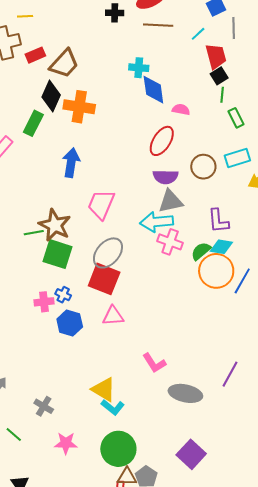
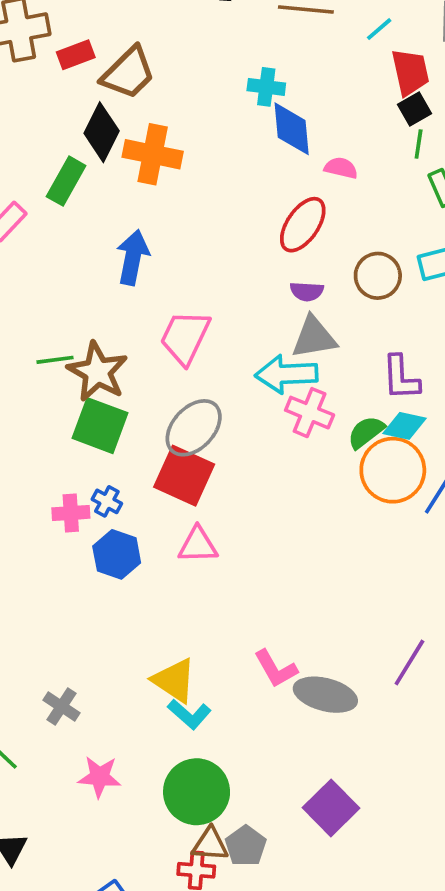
purple semicircle: (166, 177) -> (307, 291), size x0.7
green line: (34, 233) -> (55, 360), moved
pink L-shape: (154, 363) -> (276, 669), moved

